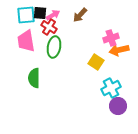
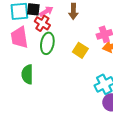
brown arrow: (80, 15) -> (73, 11), turned -42
yellow square: (96, 62) -> (80, 50), moved

